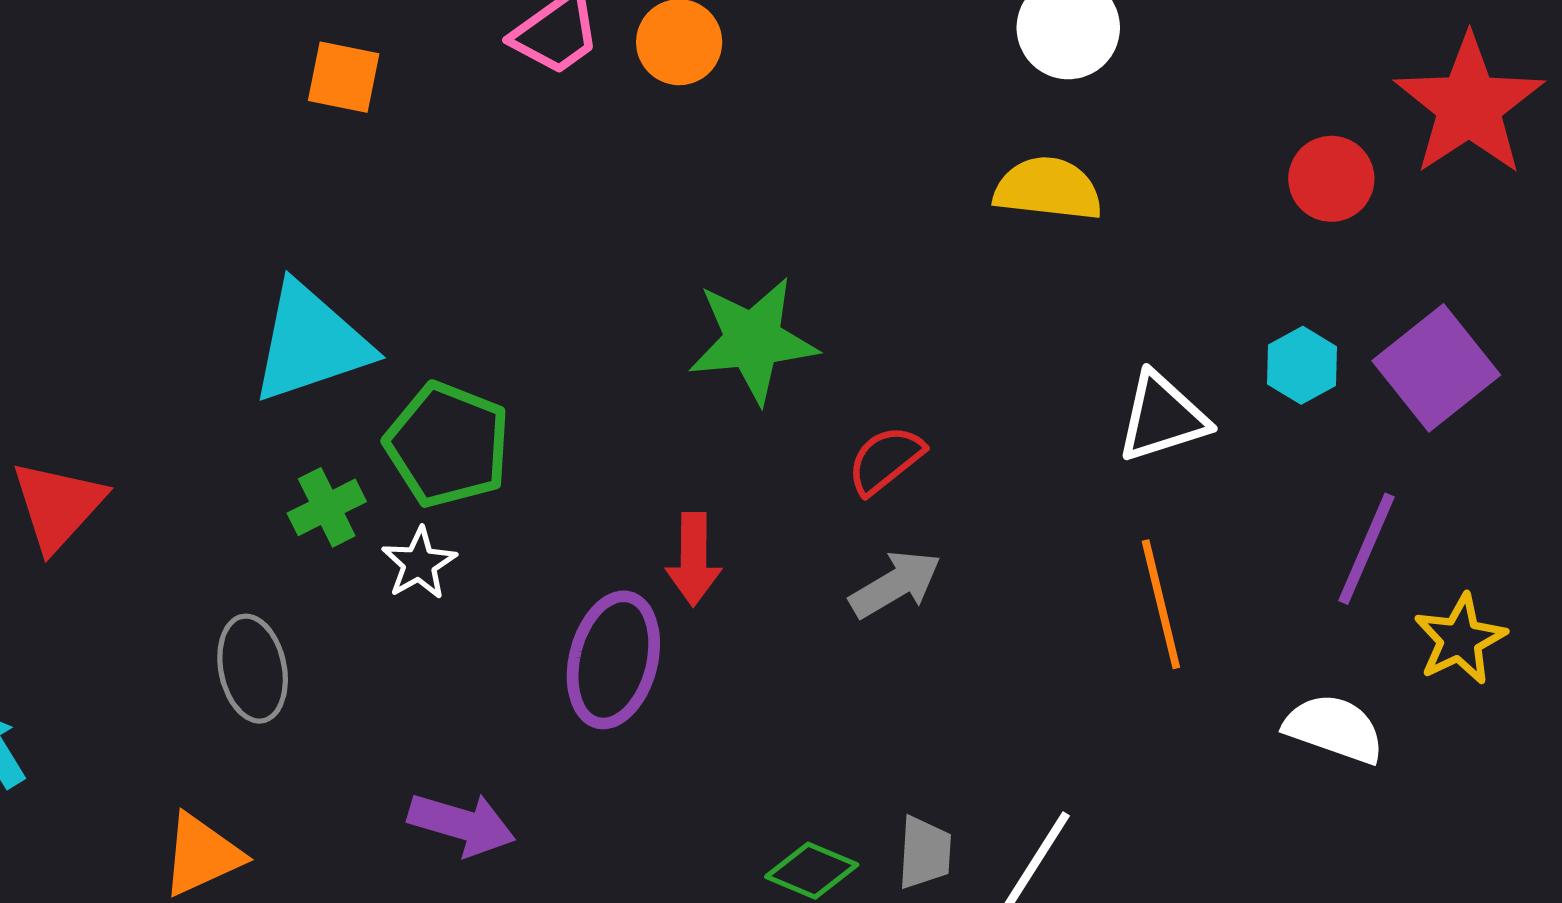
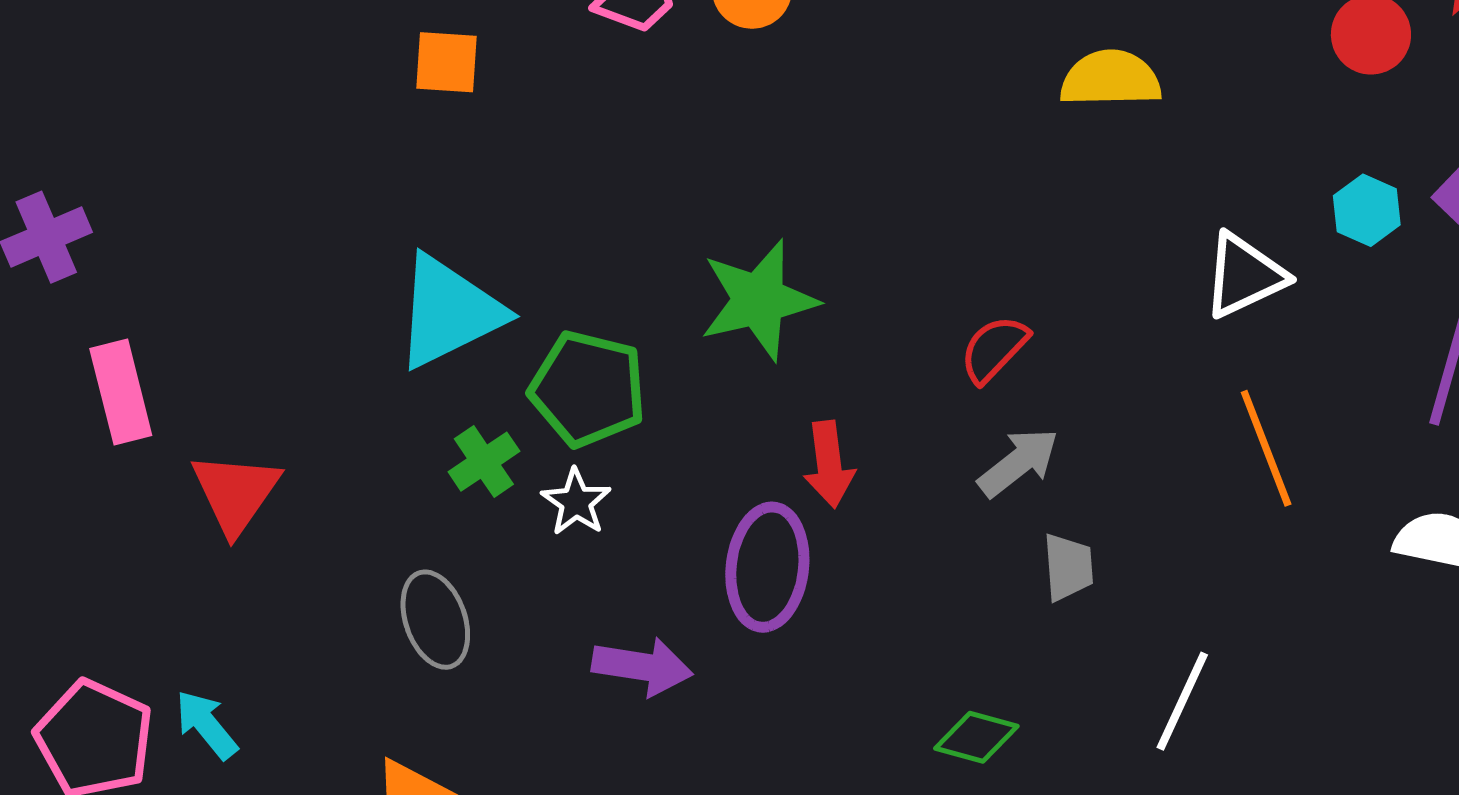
green star: (753, 340) -> (759, 300), moved
purple arrow: (462, 824) -> (642, 667), moved
gray trapezoid: (925, 853) -> (1068, 567), moved

